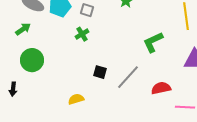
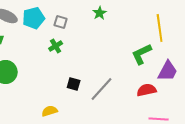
green L-shape: (153, 42) -> (142, 54), moved
red semicircle: (161, 88) -> (147, 90), moved

